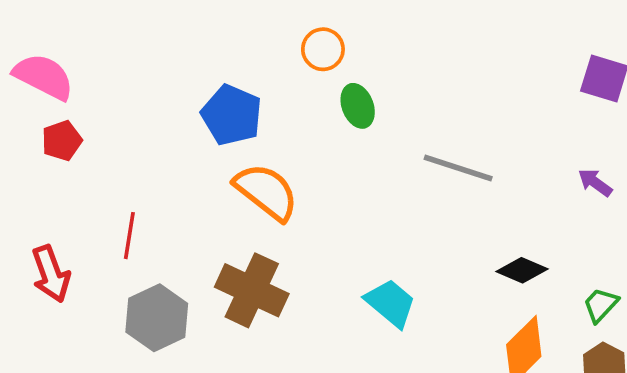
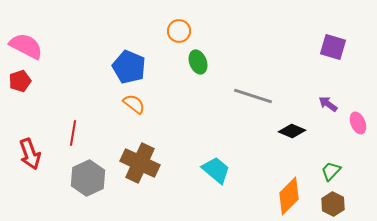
red pentagon: (62, 141) -> (20, 81), moved
orange semicircle: (266, 192) -> (134, 104), moved, size x0.6
black diamond: (522, 270) -> (292, 131), moved

